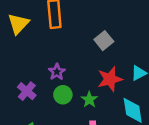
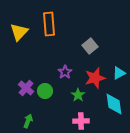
purple star: (57, 72) -> (65, 72), moved
green circle: (63, 95) -> (45, 91), moved

